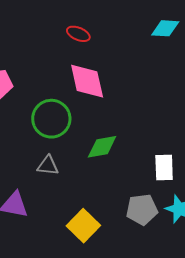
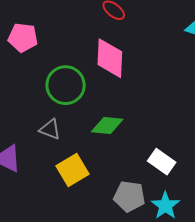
white rectangle: (164, 168) -> (162, 162), turned -68
yellow square: (83, 226) -> (73, 170), moved

